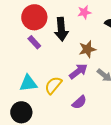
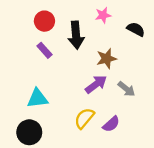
red circle: (34, 17) -> (44, 21), size x0.7
yellow semicircle: (53, 85) -> (84, 118), moved
purple semicircle: (79, 102) -> (111, 124), moved

